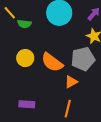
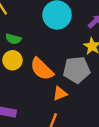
green semicircle: (24, 24) -> (13, 39), moved

